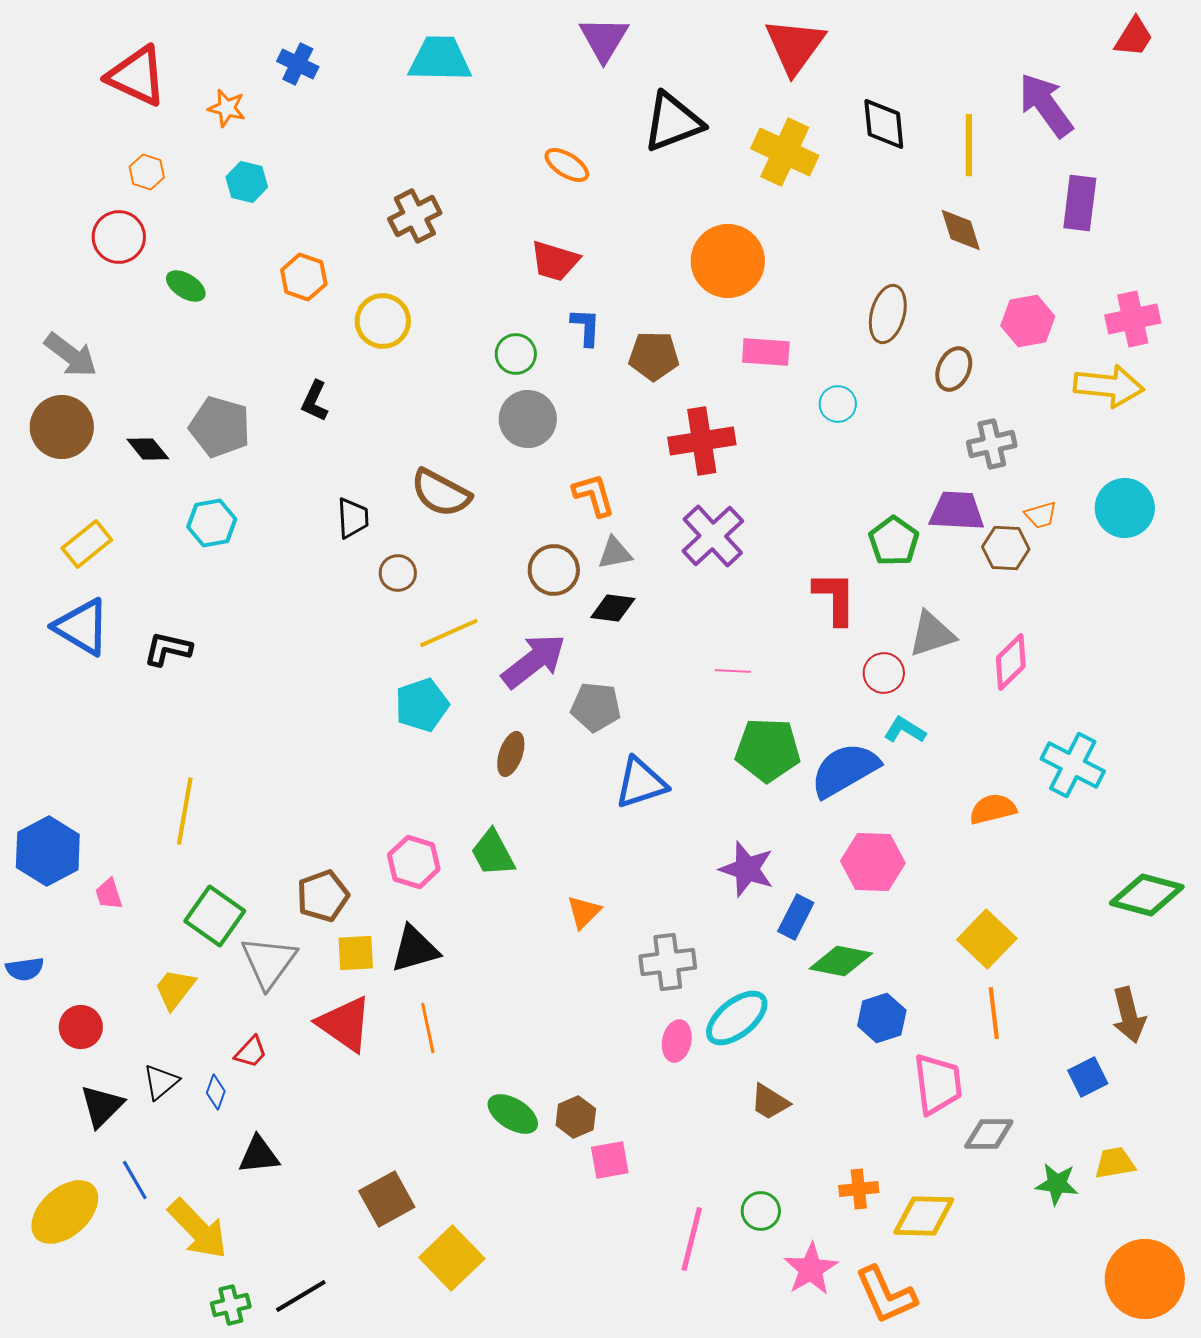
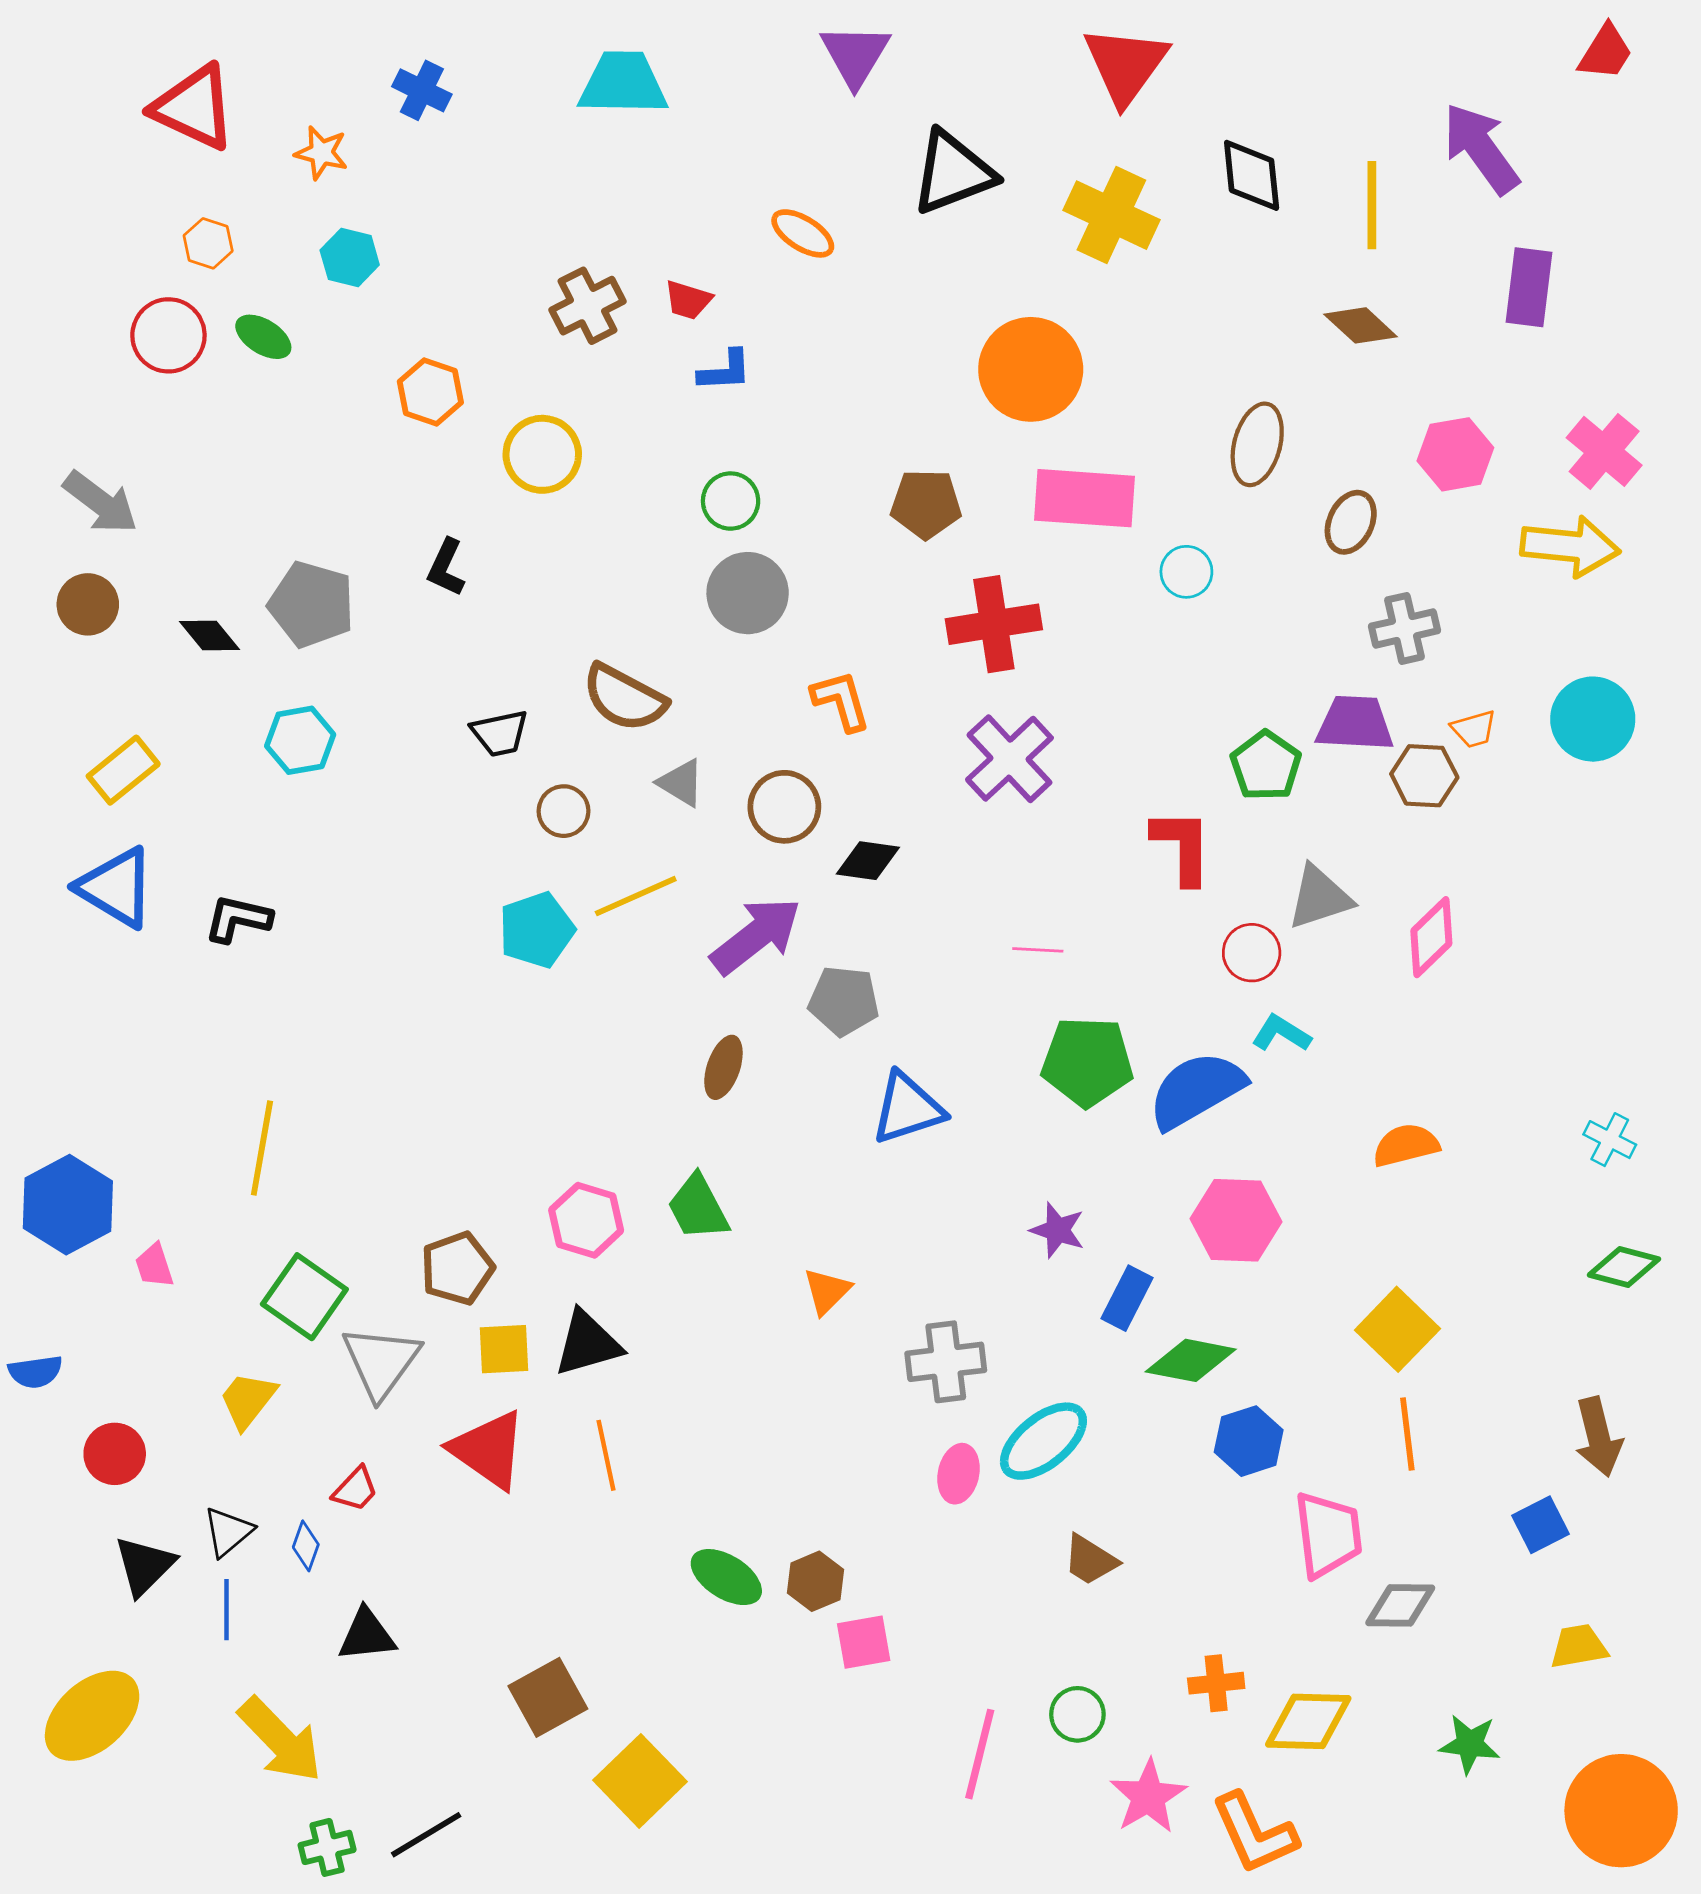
brown diamond: (961, 230) -> (1361, 325), turned -30
red trapezoid: (555, 261) -> (688, 300), moved, size x0.7
green ellipse: (186, 286) -> (263, 337), moved
pink cross: (1133, 319) -> (1604, 451), turned -38
blue L-shape: (586, 327) -> (725, 371), moved, turned 84
pink rectangle: (766, 352) -> (1085, 498), size x1.5
brown circle: (62, 427) -> (88, 604), size x0.7
black trapezoid: (353, 518) -> (500, 733), turned 81
gray triangle: (615, 553) -> (681, 783), moved, turned 42
cyan pentagon: (422, 705) -> (537, 930), moved
cyan cross: (1073, 765) -> (1610, 1140), moved, size x0.6
purple star: (747, 869) -> (1058, 1230), size x0.7
green diamond: (1147, 895) -> (1624, 1267), size x0.7
blue line: (135, 1180) -> (227, 1610), moved, turned 30
green star: (1057, 1184) -> (1470, 1744), moved

